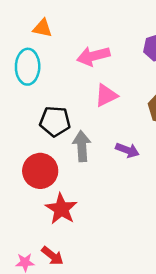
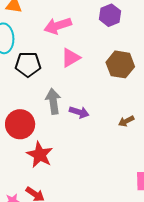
black pentagon: (55, 121) -> (28, 64), moved
purple arrow: (127, 150) -> (79, 112), moved

